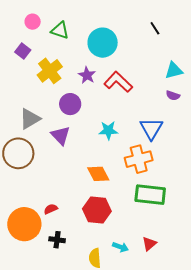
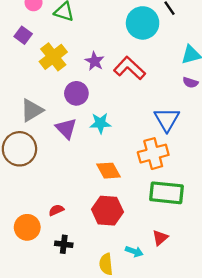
cyan circle: (103, 43) -> (143, 23), moved
cyan star: (108, 130) -> (100, 123), moved
orange circle: (24, 224) -> (27, 227), size x0.7
red triangle: (149, 244) -> (160, 238), moved

